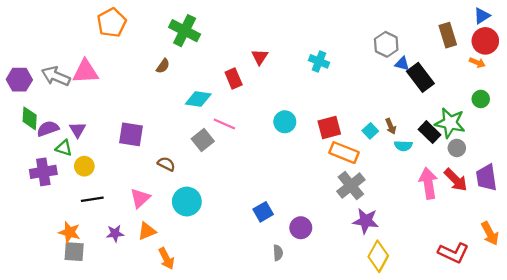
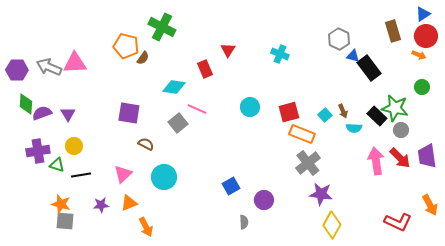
orange pentagon: (112, 23) -> (126, 46), moved, turned -30
purple square: (131, 134) -> (129, 113), moved
green triangle: (64, 148) -> (57, 165), moved

